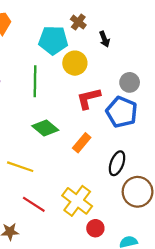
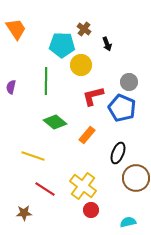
red circle: (95, 228) -> (91, 210), moved

